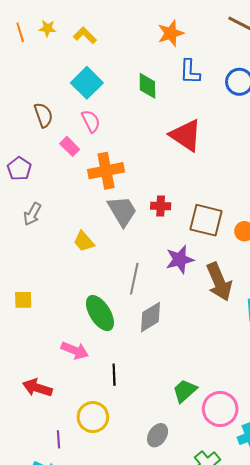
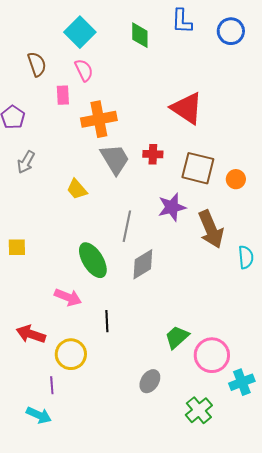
red triangle: (186, 135) -> (187, 108), moved
pink rectangle: (70, 146) -> (63, 95), turned 42
yellow circle: (93, 417) -> (71, 354), moved

